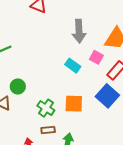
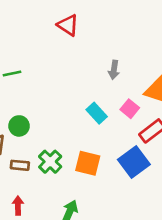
gray arrow: (79, 31) -> (114, 70), size x0.6
brown rectangle: (48, 130) -> (20, 165), moved

